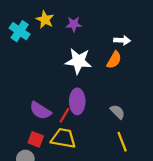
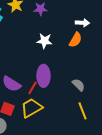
white star: (78, 61) -> (44, 41), size x0.7
yellow trapezoid: (63, 138) -> (32, 108), turned -40

